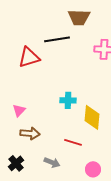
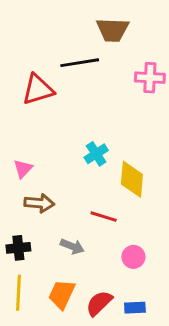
cyan cross: (68, 100) -> (96, 154), turned -35
black cross: (16, 163) -> (18, 248), turned 35

